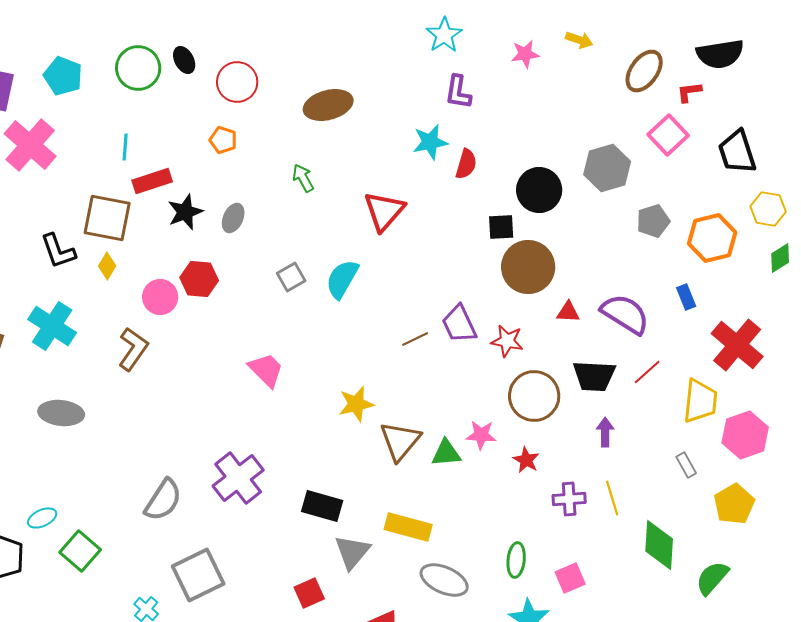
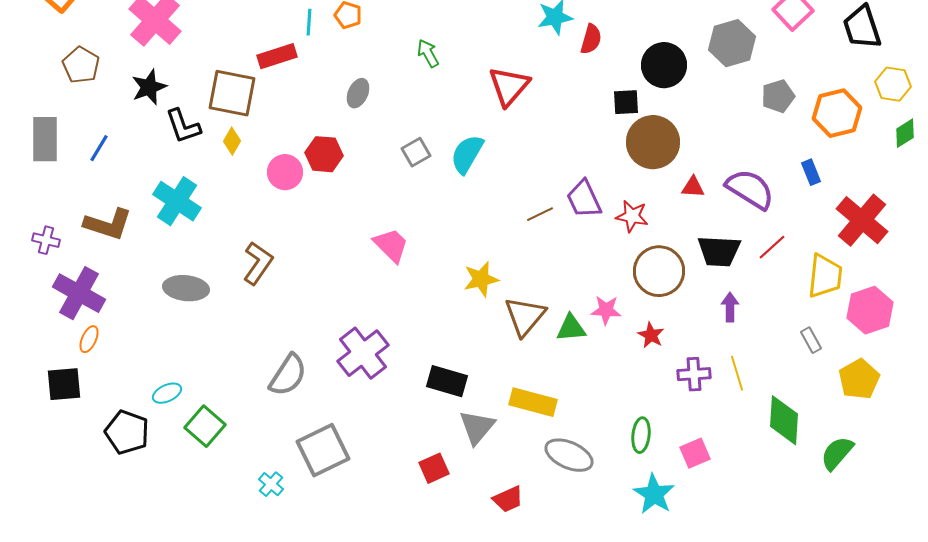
cyan line: (125, 147) -> (309, 22), moved
black star: (185, 212) -> (149, 87), moved
brown L-shape: (133, 349) -> (258, 263), moved

